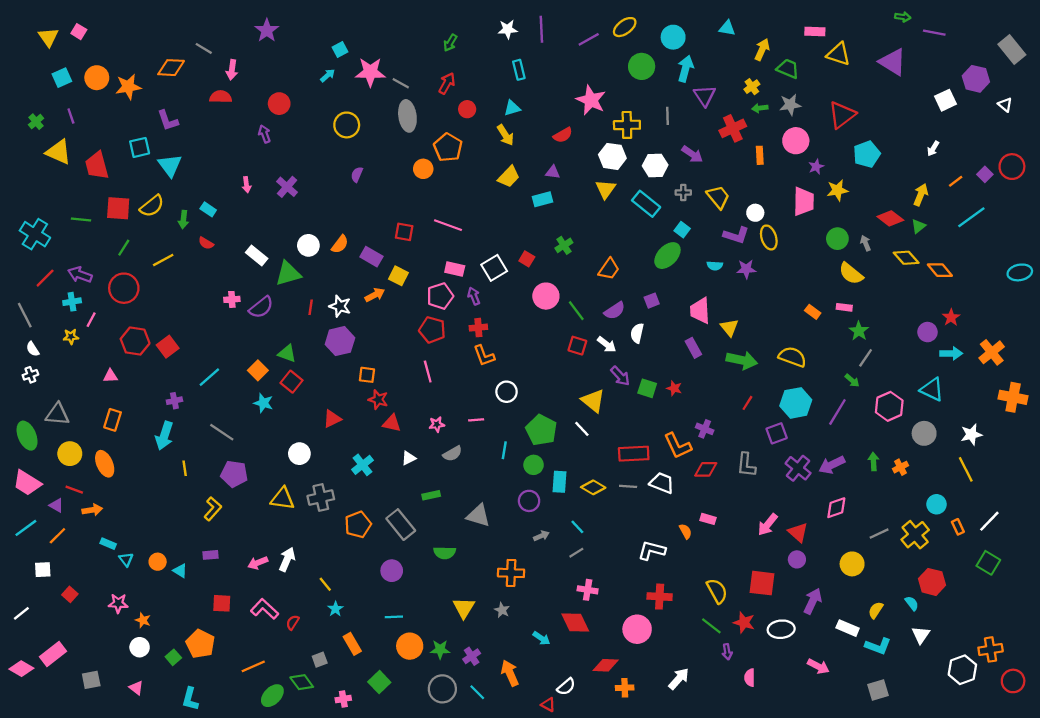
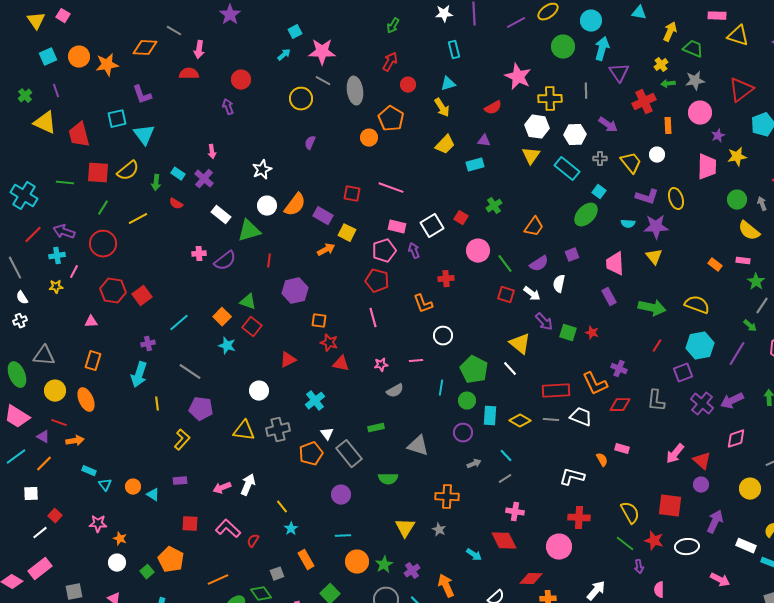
gray line: (401, 83) -> (323, 81), moved
purple cross: (287, 187) -> (204, 179), moved
white circle: (755, 213) -> (657, 155), moved
orange semicircle: (340, 244) -> (295, 205), size x1.4
purple star: (746, 269) -> (656, 227), size x1.4
white star: (340, 306) -> (262, 170), moved, turned 30
red cross: (478, 328) -> (446, 279), moved
yellow triangle: (729, 328) -> (654, 257), moved
white triangle: (409, 458) -> (327, 434), moved, turned -40
white line: (21, 613) -> (40, 533), moved
green star: (440, 649) -> (384, 565), turned -30

